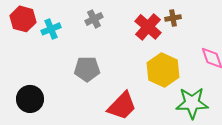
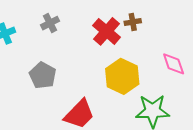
gray pentagon: (87, 69) -> (43, 75), turned 30

